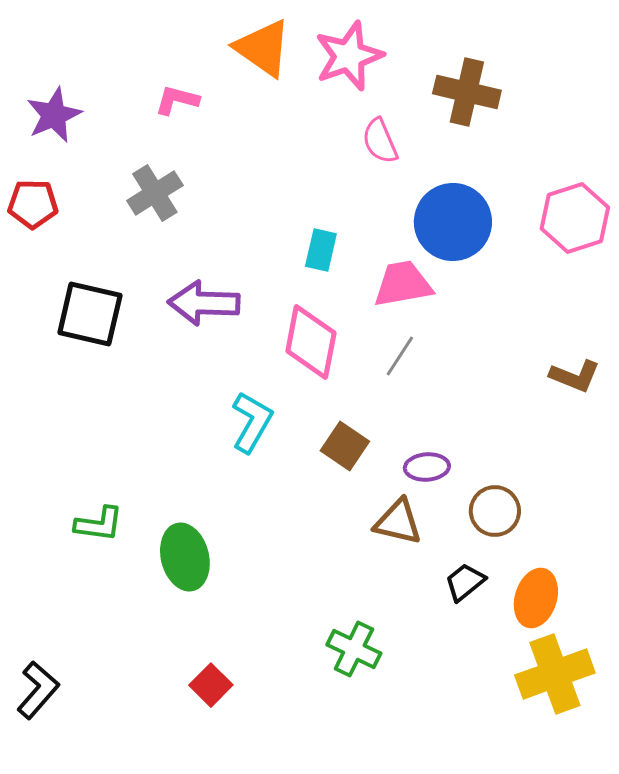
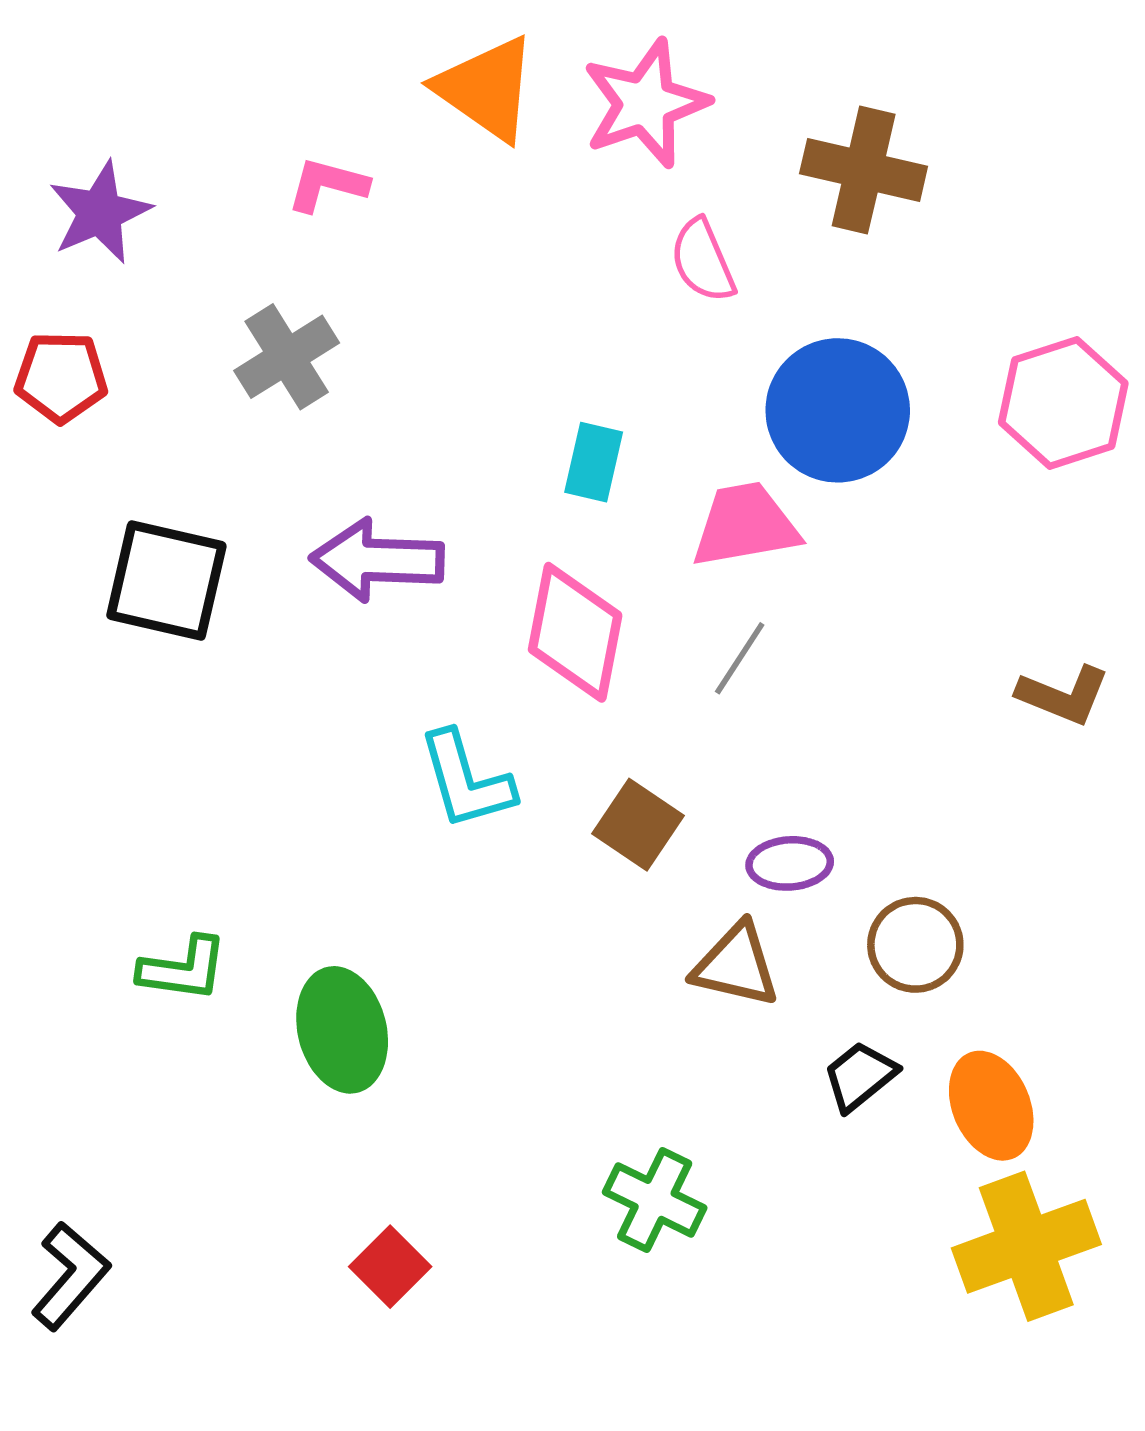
cyan L-shape: (252, 422) -> (466, 780), turned 134
orange ellipse: (536, 598) -> (991, 1106), turned -40

